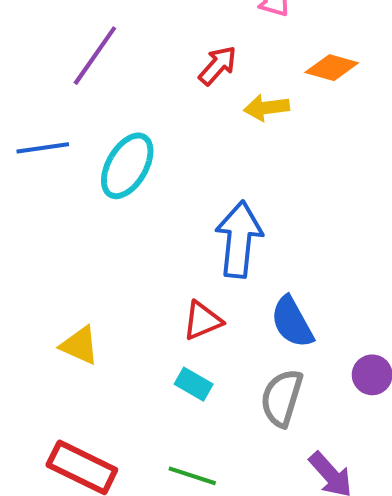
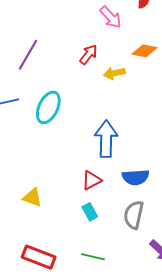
blue semicircle: (292, 322) -> (136, 177), turned -60
cyan rectangle: (194, 384) -> (90, 212), turned 36

